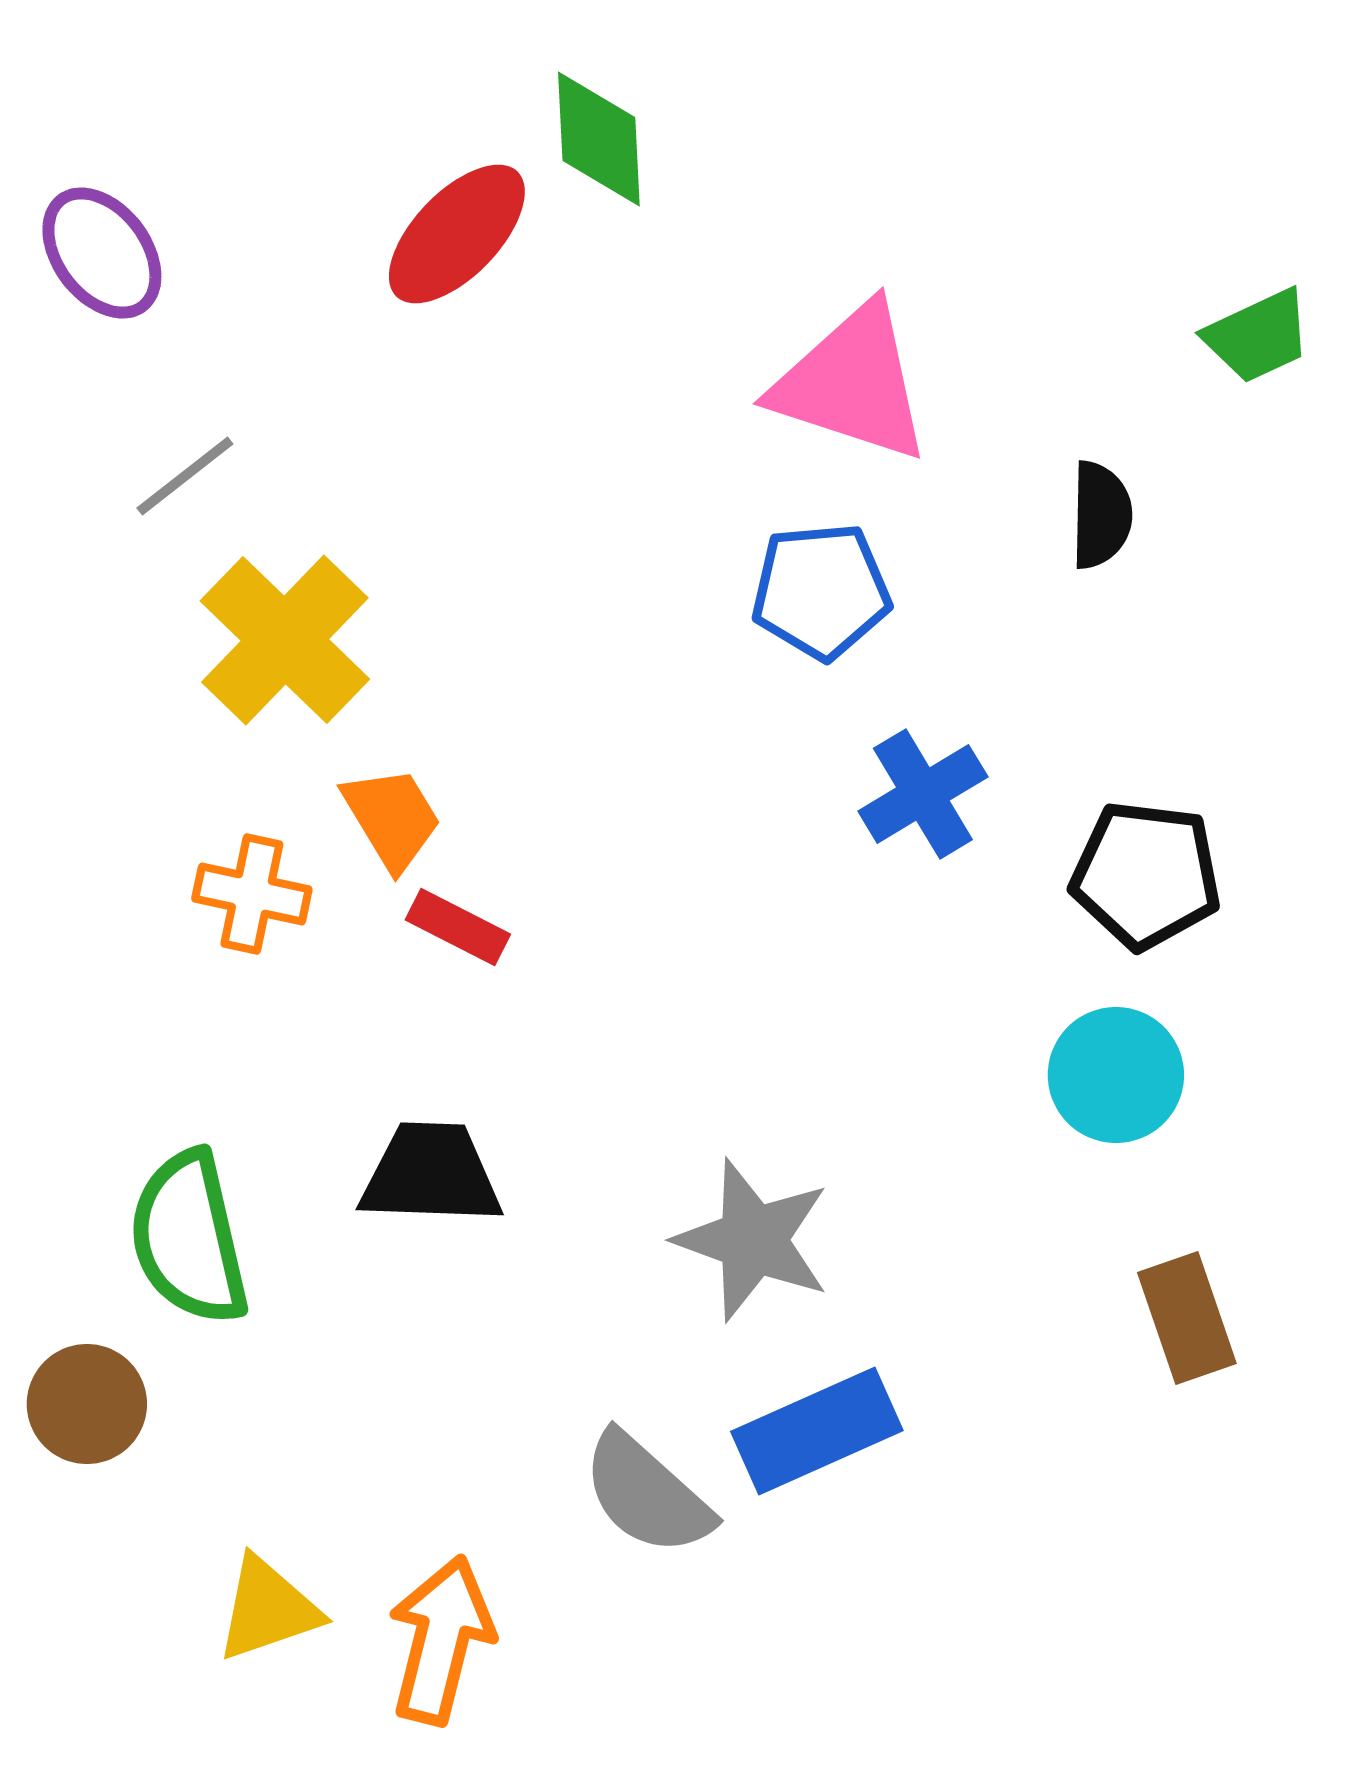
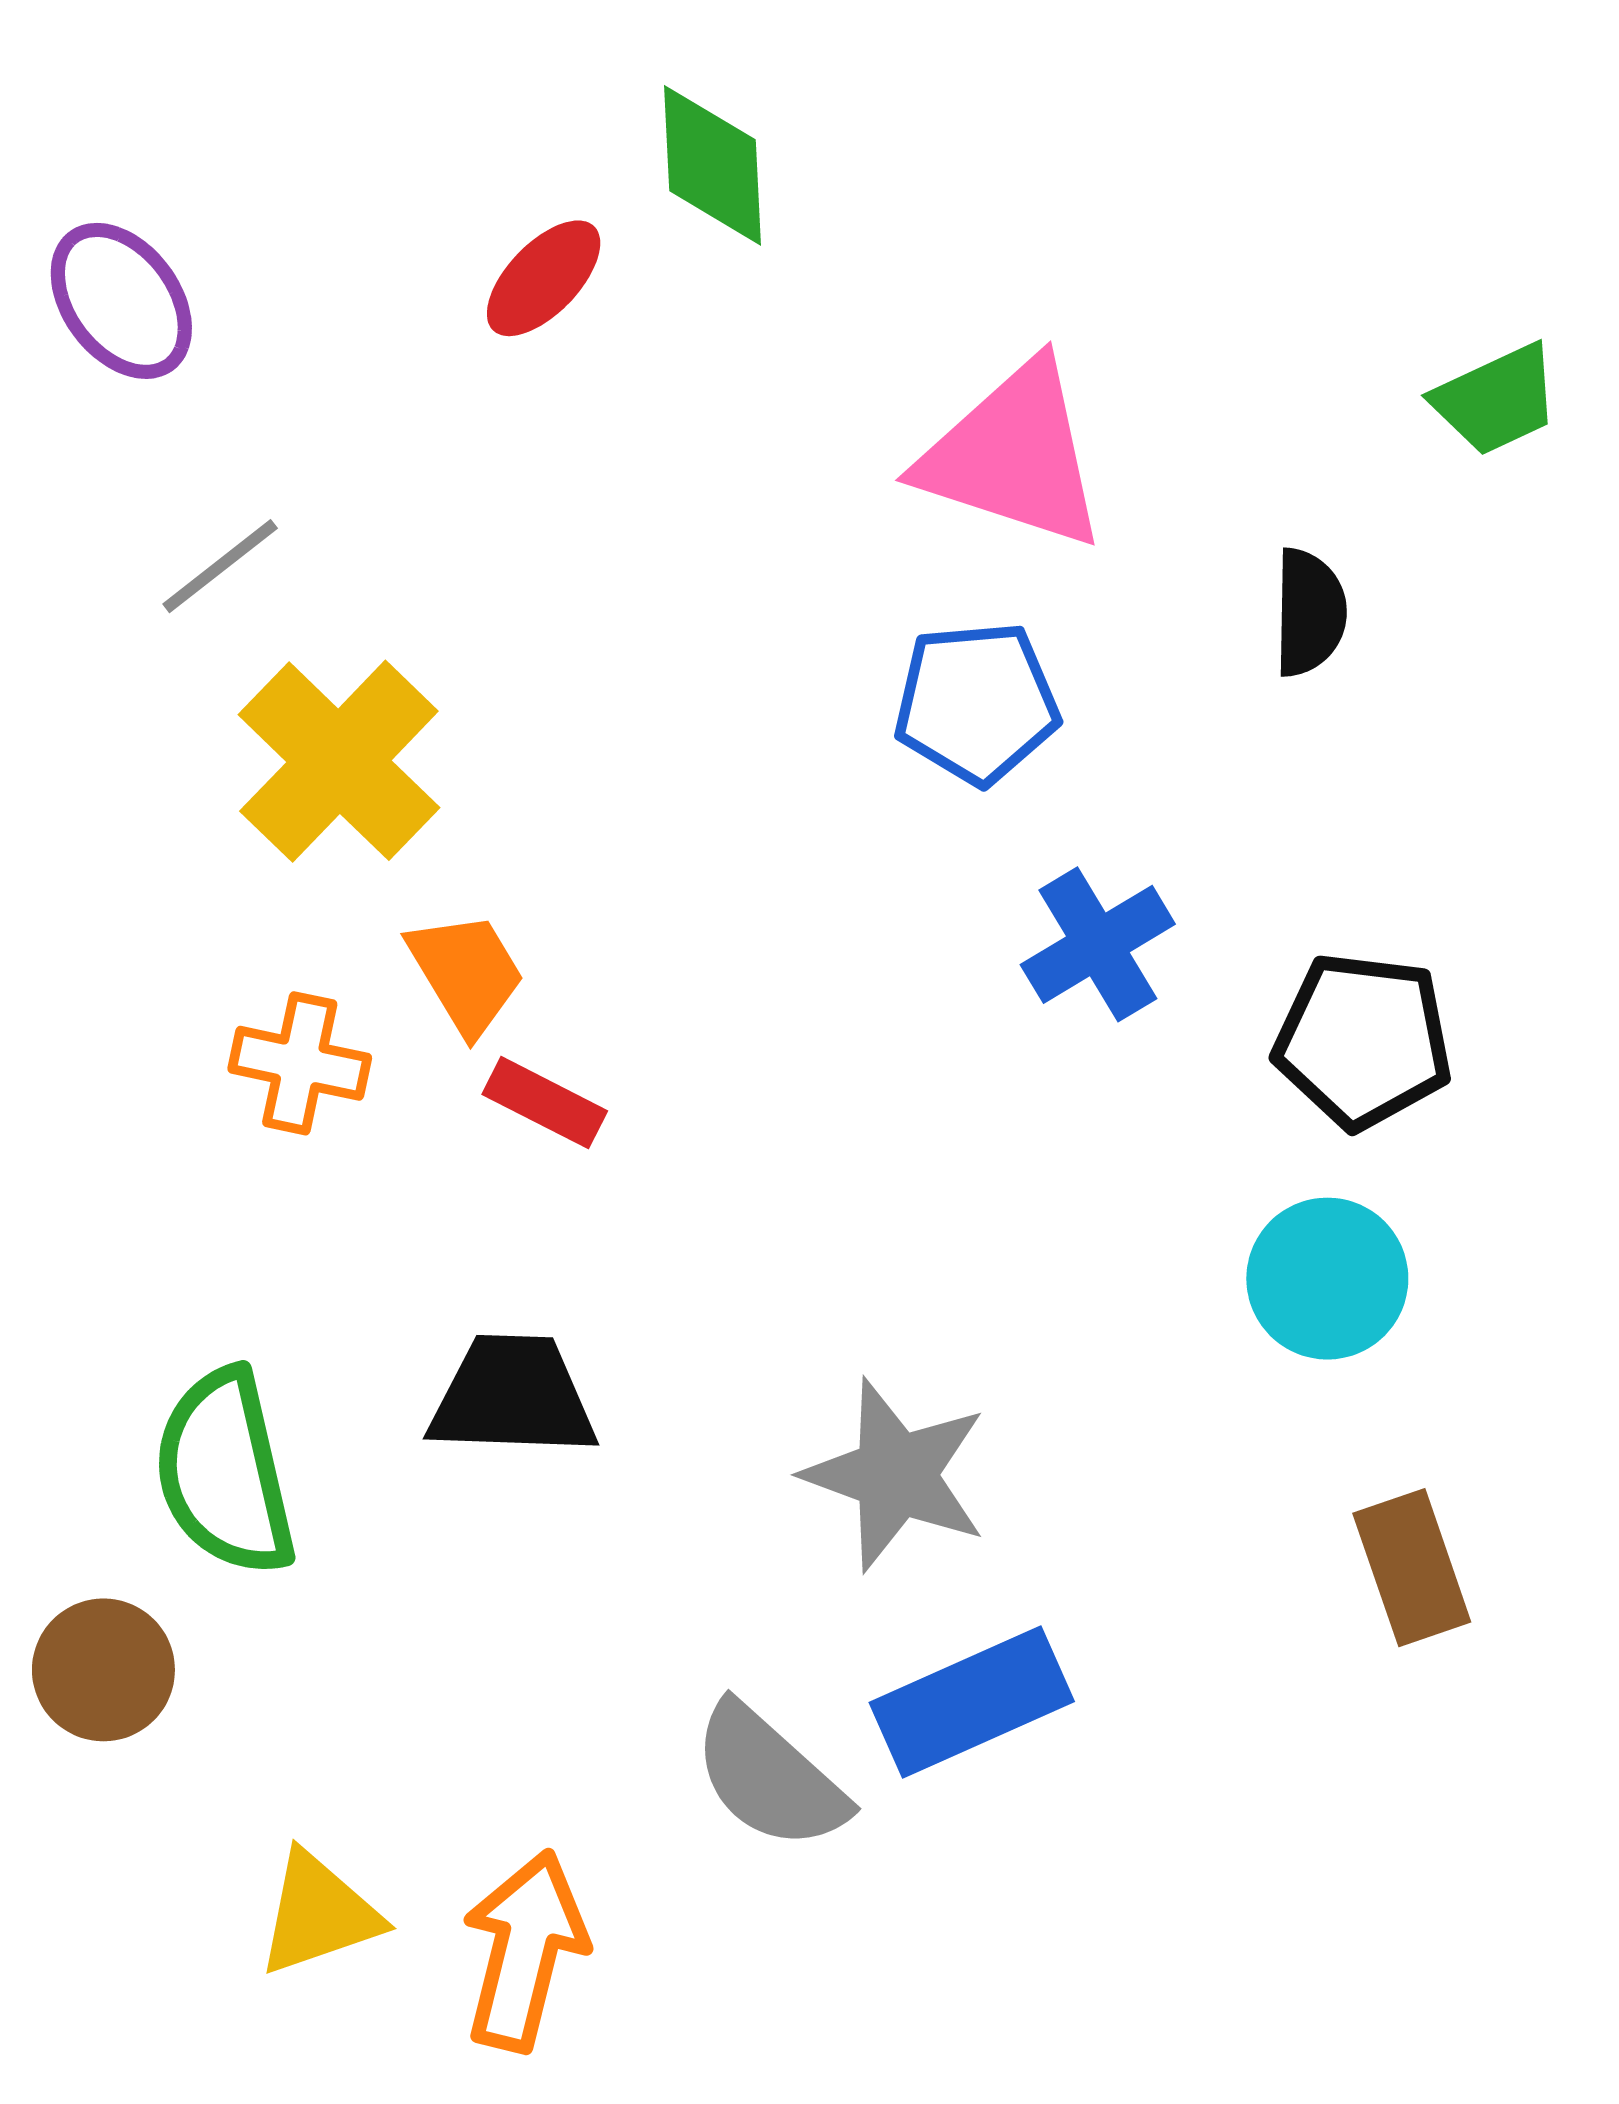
red ellipse: (457, 234) -> (544, 278), size x0.7

